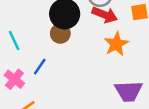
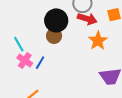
pink cross: (14, 79) -> (25, 60), moved

